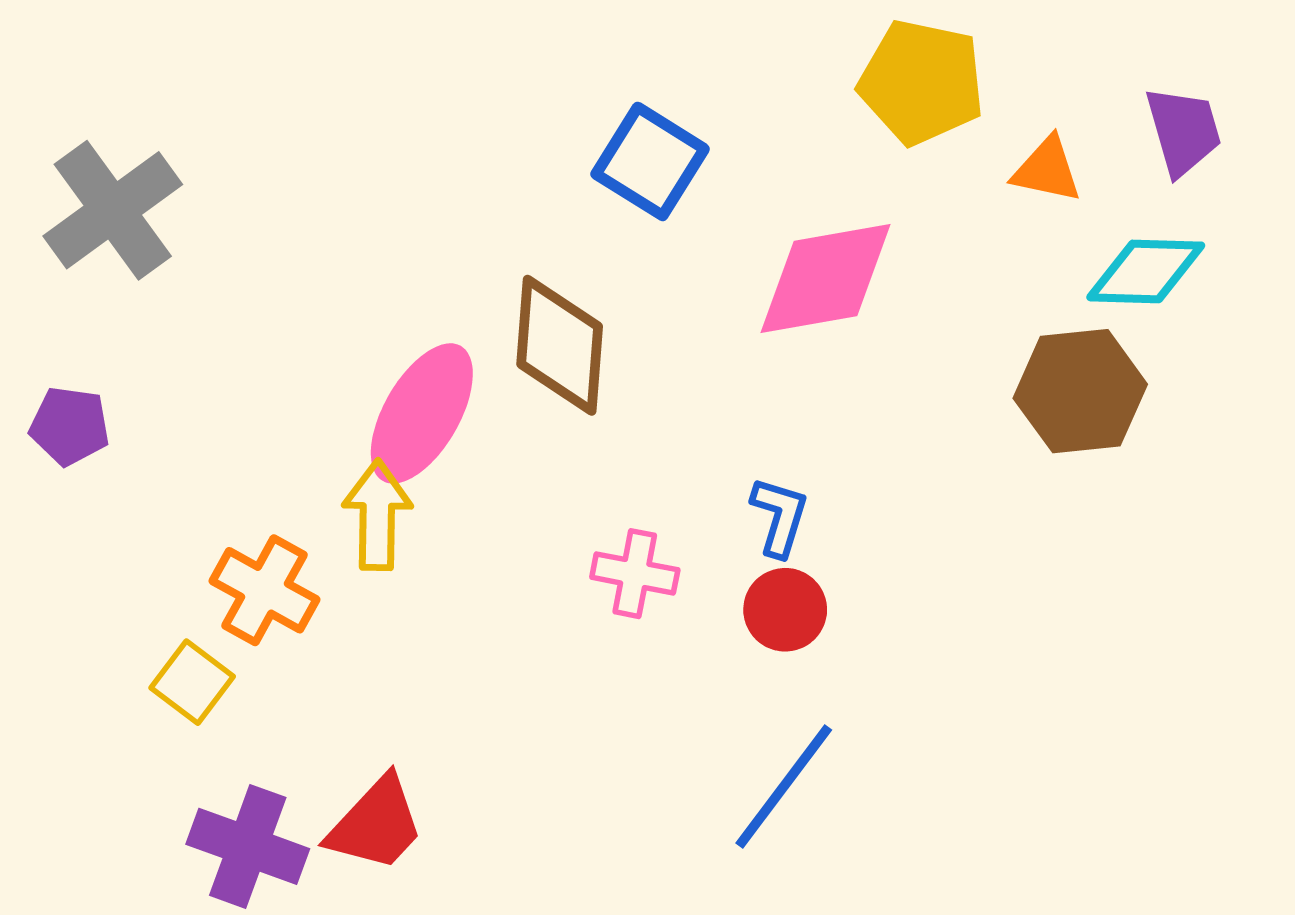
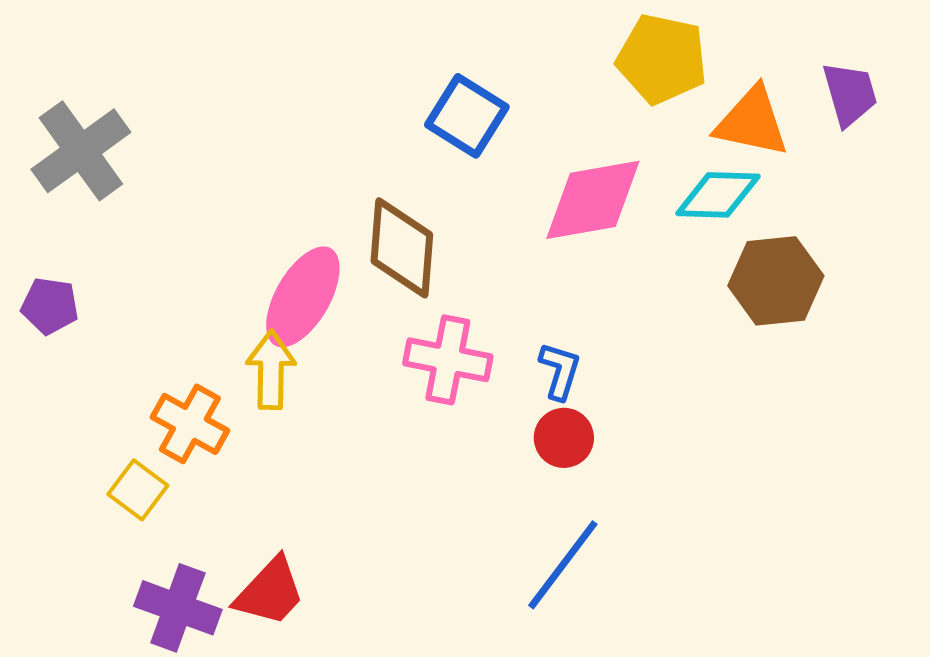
orange triangle: (1047, 170) -> (752, 122), size x1.5
cyan diamond: (1146, 271) -> (718, 195), moved
pink cross: (635, 574) -> (448, 360), moved, size x1.4

